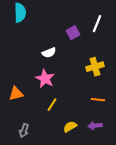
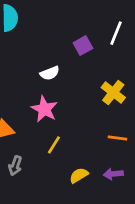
yellow cross: (95, 67) -> (113, 92), turned -36
gray arrow: (24, 131) -> (15, 166), moved

